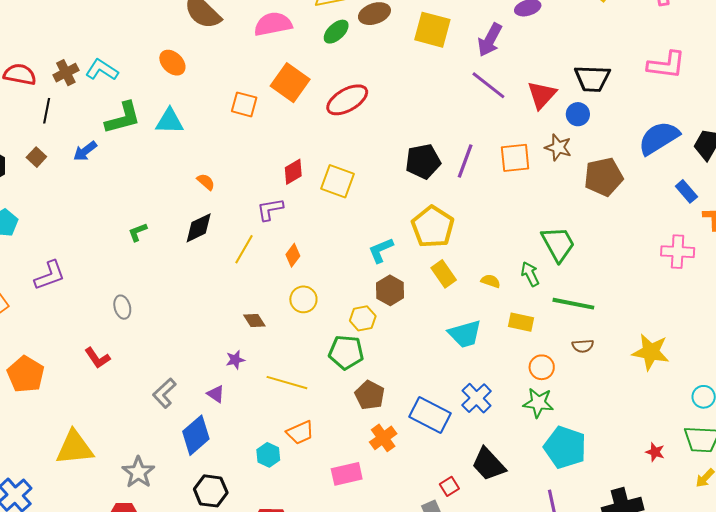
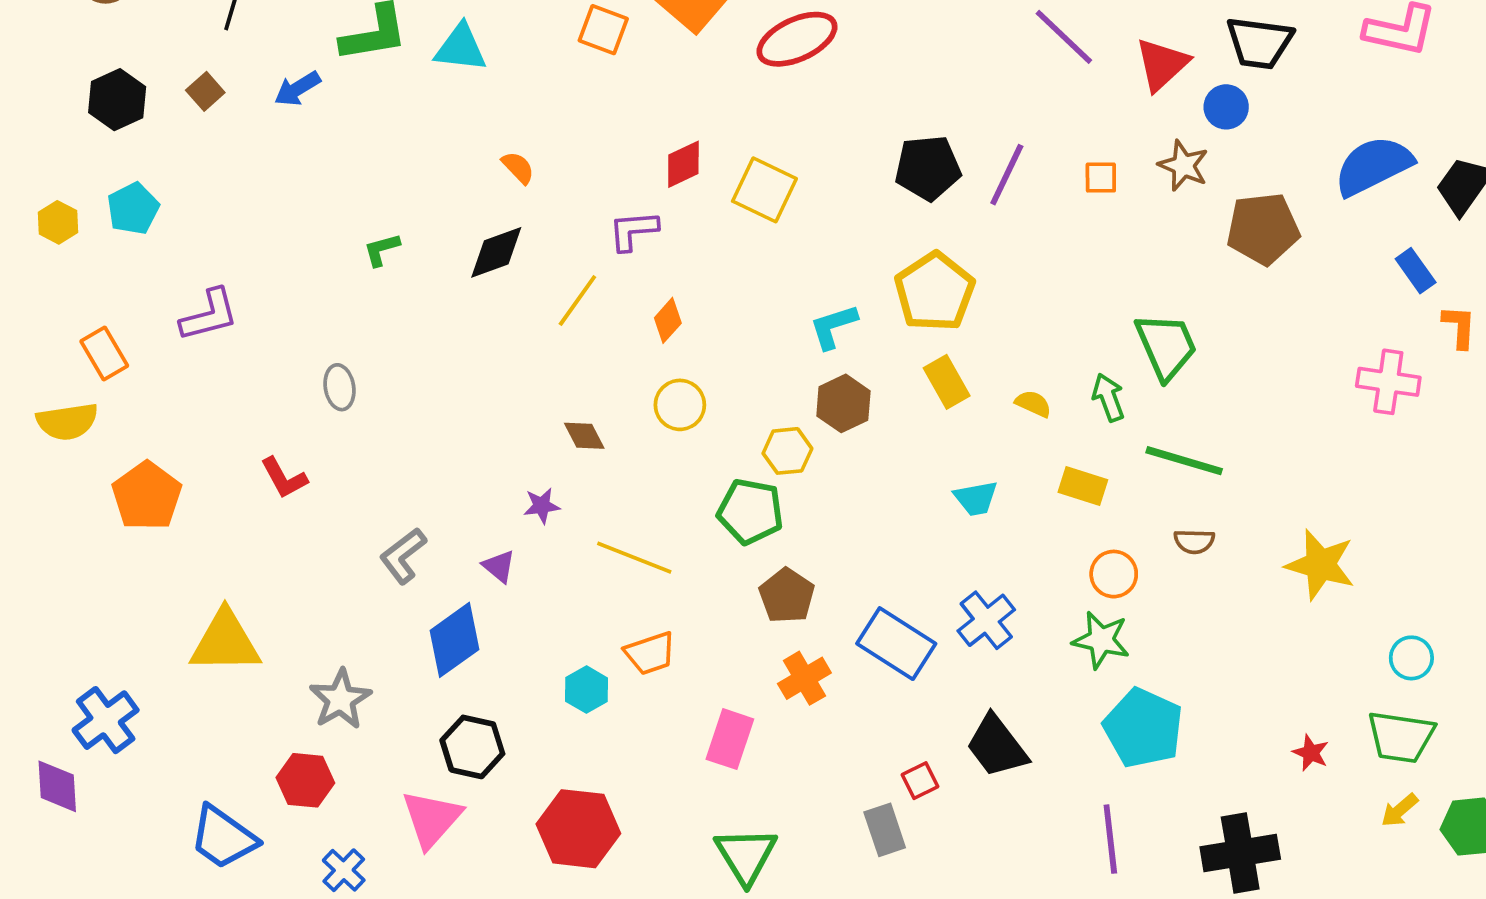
orange square: (515, 158) -> (1101, 178), size x0.6
cyan trapezoid: (465, 334) -> (976, 498), size x0.7
pink rectangle: (347, 474) -> (730, 739), turned -64

